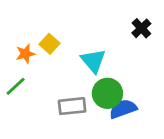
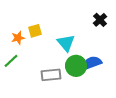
yellow square: (49, 44) -> (35, 31), turned 32
blue semicircle: (123, 109) -> (92, 63), moved

